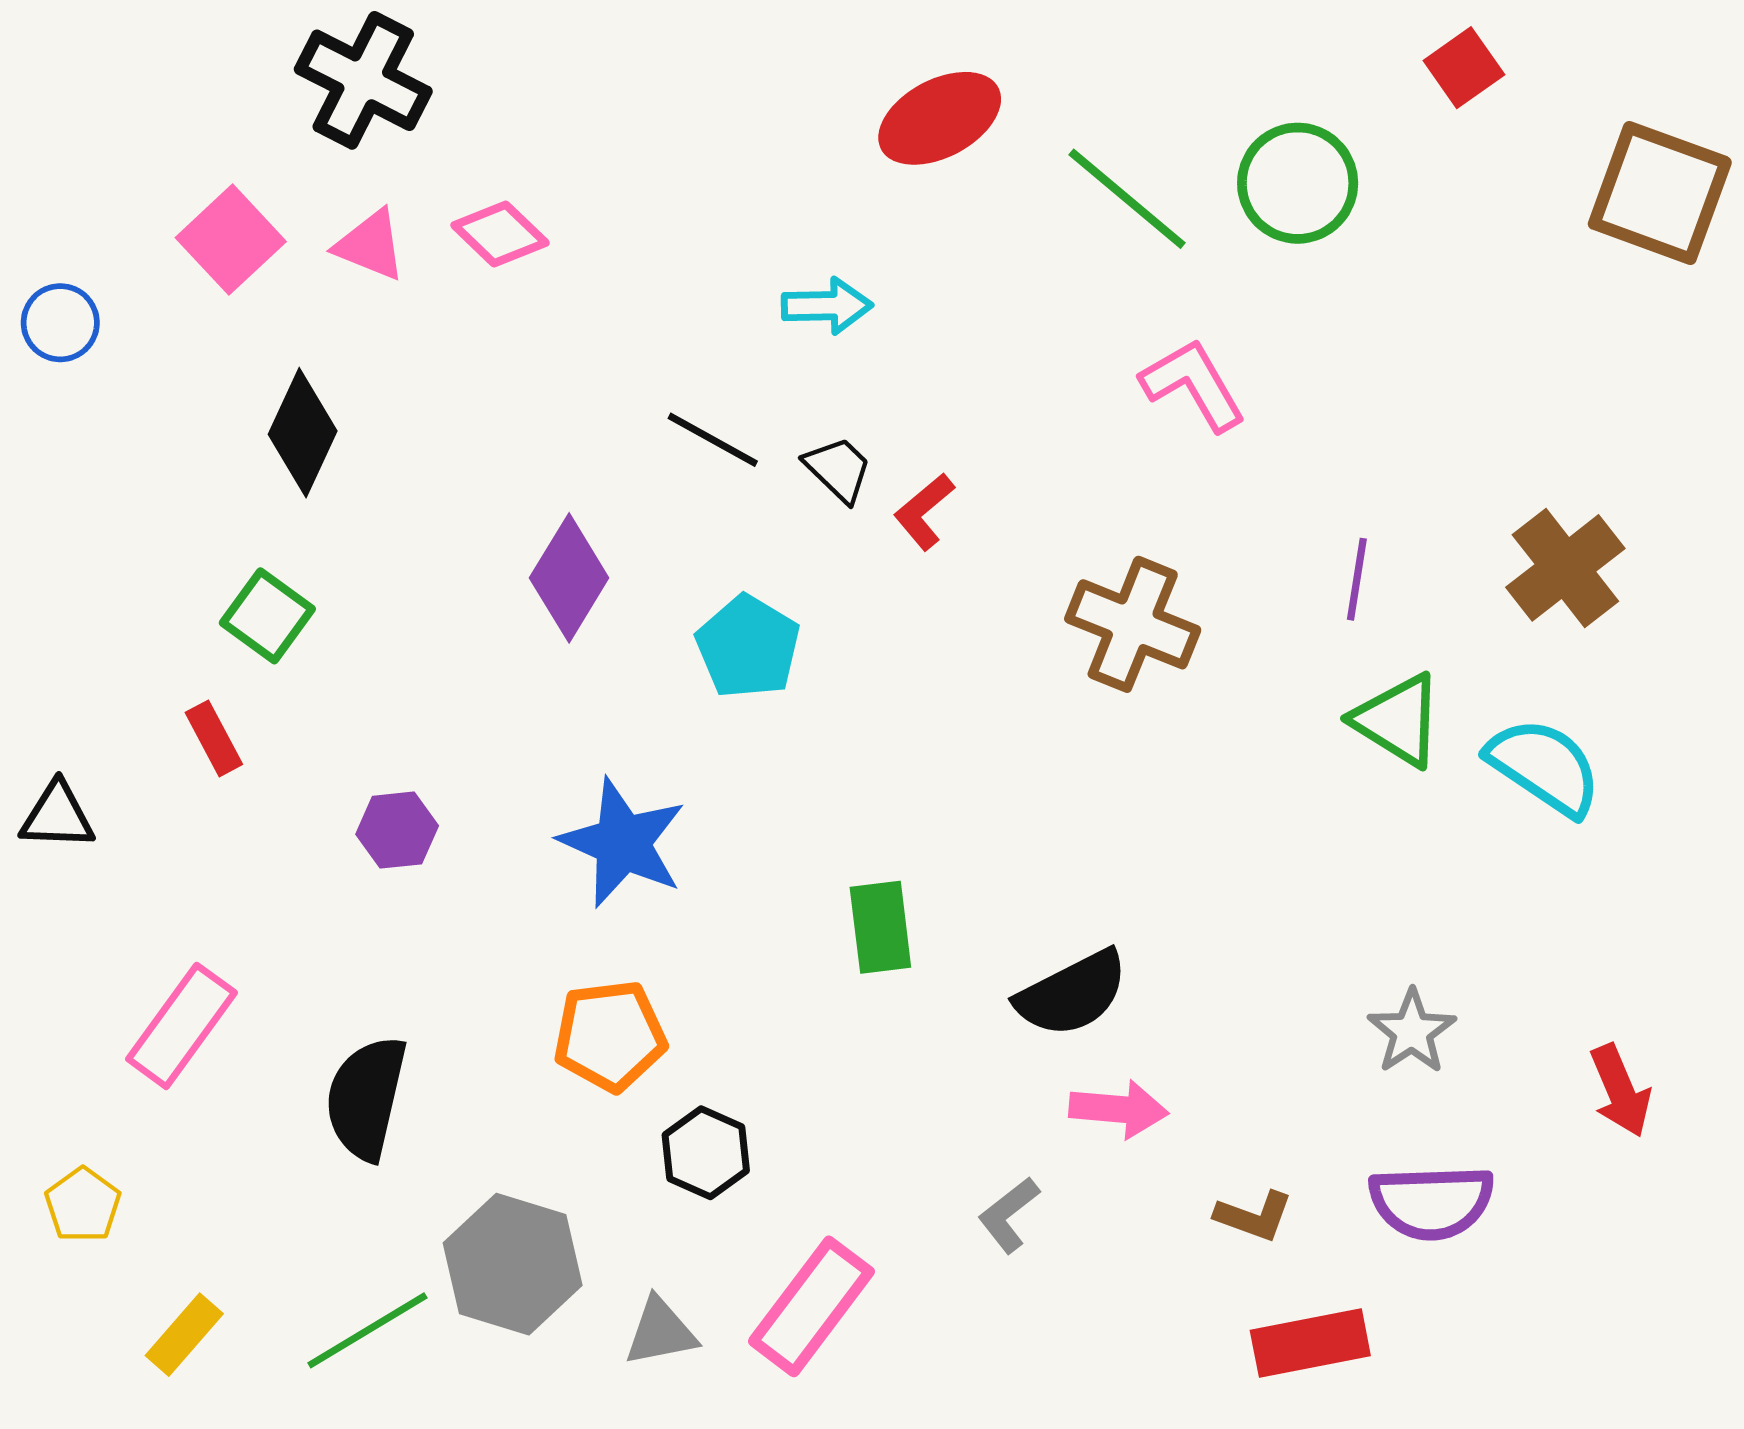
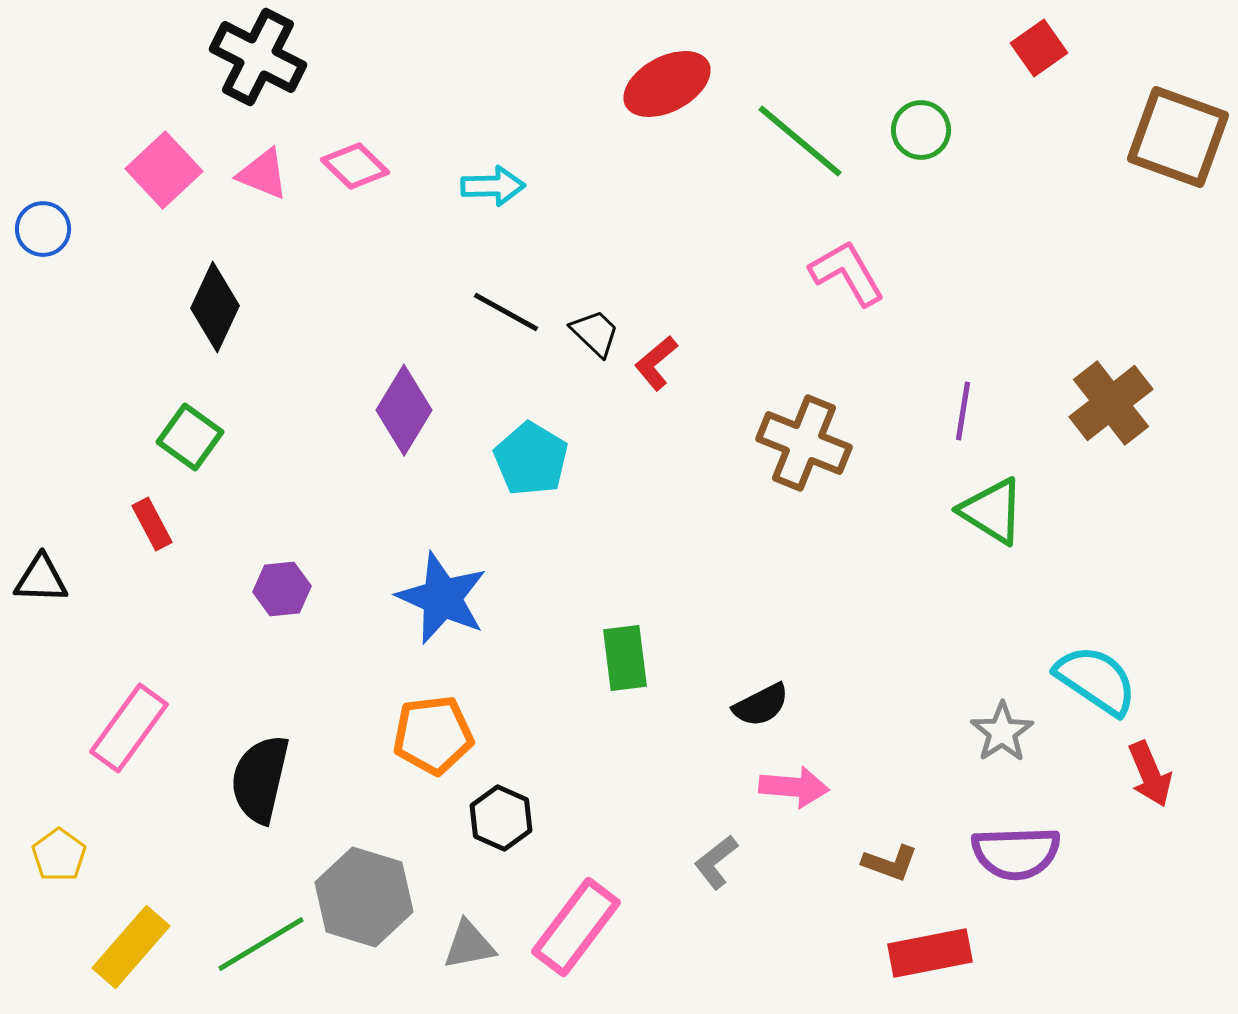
green circle: (1298, 183) -> (921, 130), size x0.7
cyan arrow: (827, 306) -> (493, 186), moved
cyan semicircle: (1544, 767) -> (1096, 680), moved
black semicircle: (1072, 994) -> (761, 705), size x0.7
yellow rectangle: (184, 1335) -> (131, 947), size x1.4

